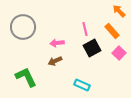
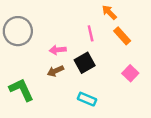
orange arrow: (119, 11) -> (109, 12), moved
black square: (92, 48) -> (85, 63), moved
pink square: (119, 53) -> (130, 73), moved

